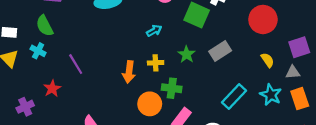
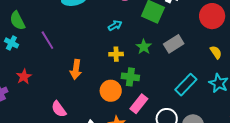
purple line: (76, 64) -> (47, 40), moved
orange arrow: (129, 72) -> (76, 69), moved

